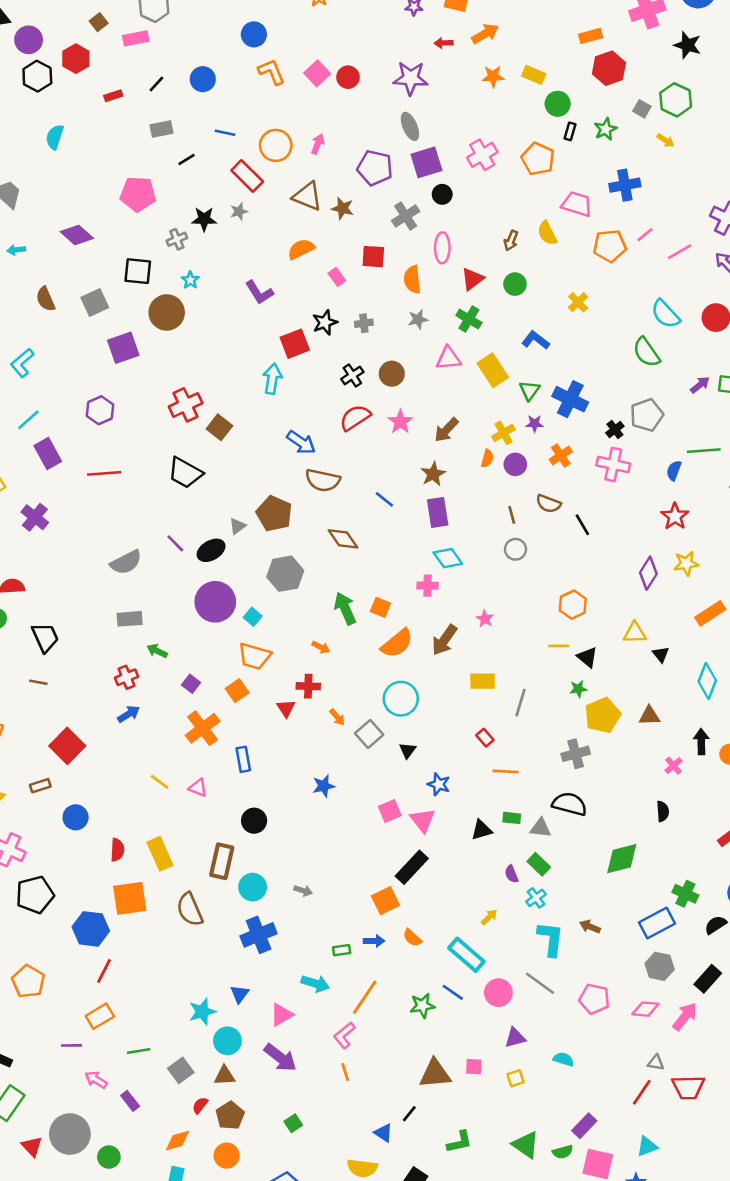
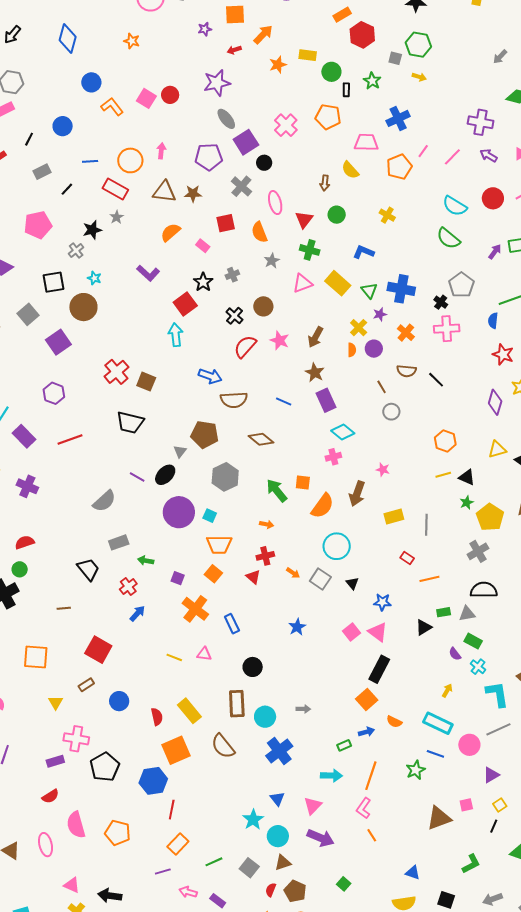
black trapezoid: (45, 637) -> (88, 569), moved
gray line: (540, 983) -> (498, 729), turned -45
black line: (409, 1114) -> (494, 826), moved

